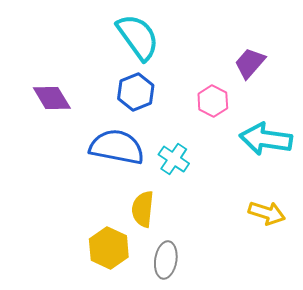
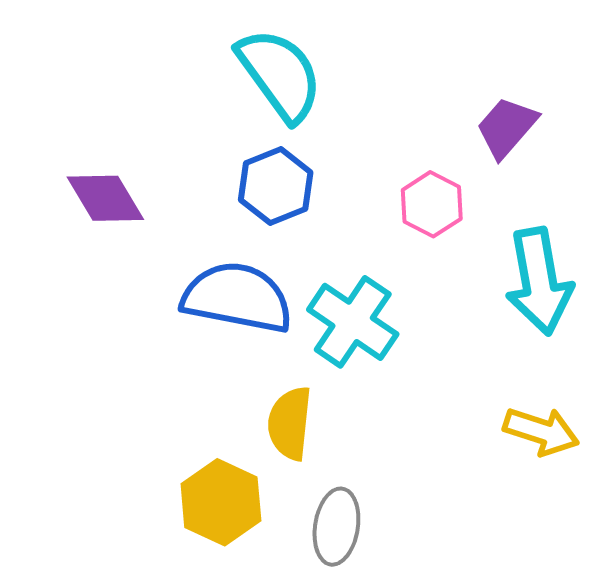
cyan arrow: (266, 139) -> (539, 281), turned -108
cyan cross: (174, 159) -> (353, 322), size x1.4

